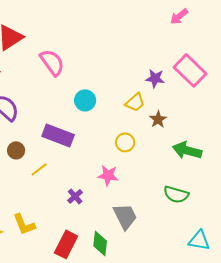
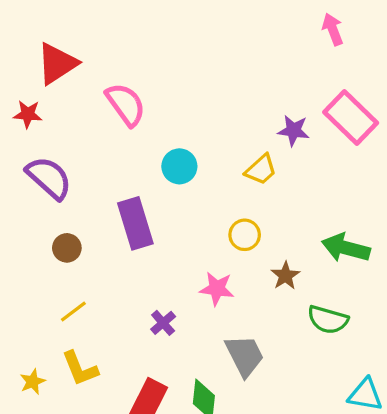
pink arrow: (179, 16) -> (333, 29), turned 108
brown star: (158, 119) -> (285, 276), moved
purple rectangle: (58, 135) -> (135, 223), turned 52
yellow line: (39, 169) -> (73, 311), moved

